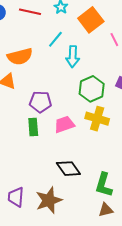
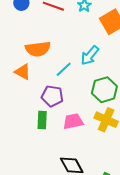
cyan line: (55, 39) -> (64, 69), moved
cyan arrow: (73, 57) -> (90, 56), turned 30

